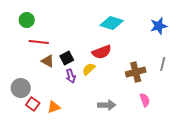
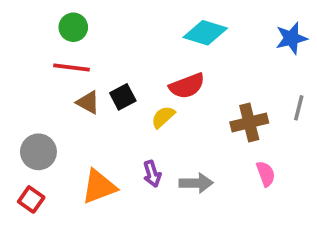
green circle: (27, 20) -> (73, 27), moved
purple arrow: (71, 76) -> (152, 174), moved
red square: (33, 104) -> (31, 199), moved
orange triangle: (54, 107) -> (99, 187), size x1.5

